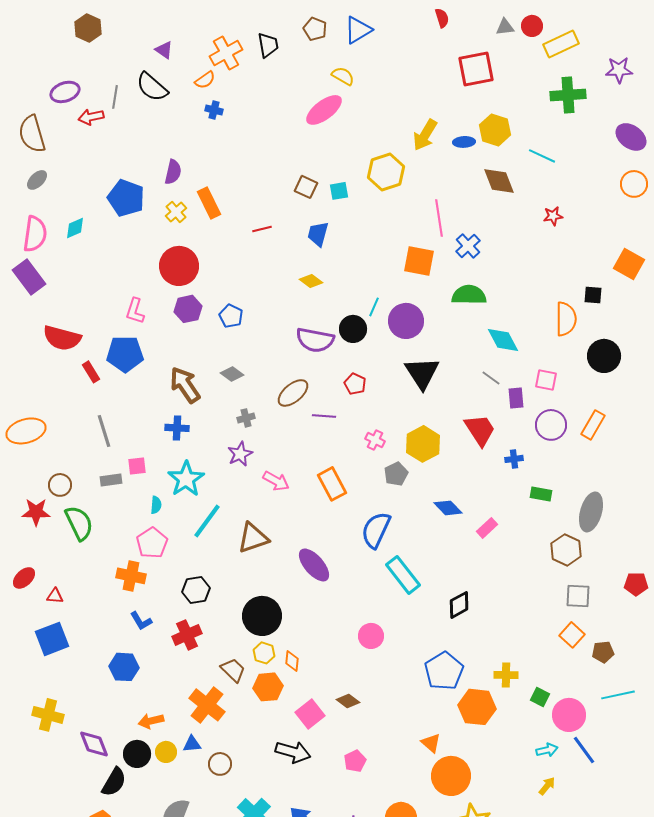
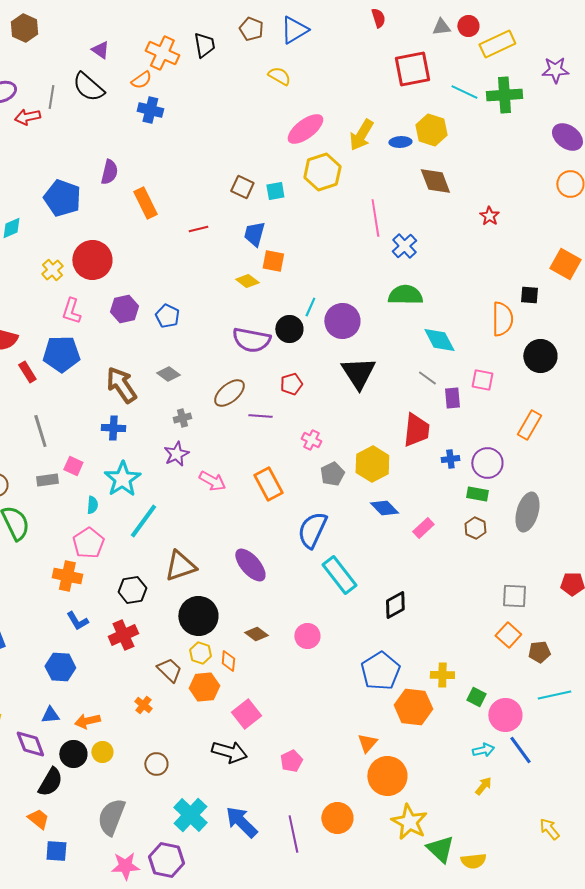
orange cross: (226, 53) -> (162, 53), turned -36
blue cross: (214, 110) -> (150, 110), size x1.4
pink ellipse: (324, 110) -> (305, 129), moved
cyan line: (542, 156) -> (464, 92), moved
yellow cross: (176, 212) -> (52, 270), moved
red star: (553, 216) -> (489, 216), turned -30
orange square: (419, 261) -> (273, 261), moved, size x0.7
red circle: (179, 266) -> (92, 260), moved
red pentagon: (355, 384) -> (291, 384), turned 30
purple circle: (551, 425) -> (487, 463), moved
red trapezoid: (480, 430) -> (416, 430), turned 39
yellow hexagon: (423, 444) -> (372, 464), moved
pink square: (137, 466) -> (73, 466), turned 30
brown triangle: (253, 538) -> (180, 566), moved
brown hexagon: (566, 550) -> (475, 528), moved, size x0.7
brown diamond: (348, 701) -> (256, 634), moved
orange cross: (207, 705) -> (143, 705), size x0.5
orange triangle: (431, 743) -> (367, 743), turned 30
blue triangle: (192, 744) -> (50, 715), moved

